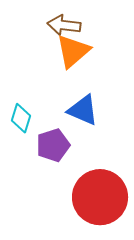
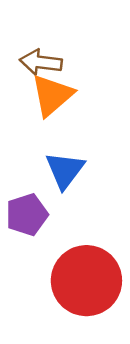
blue triangle: (83, 110) -> (65, 170), turned 44

